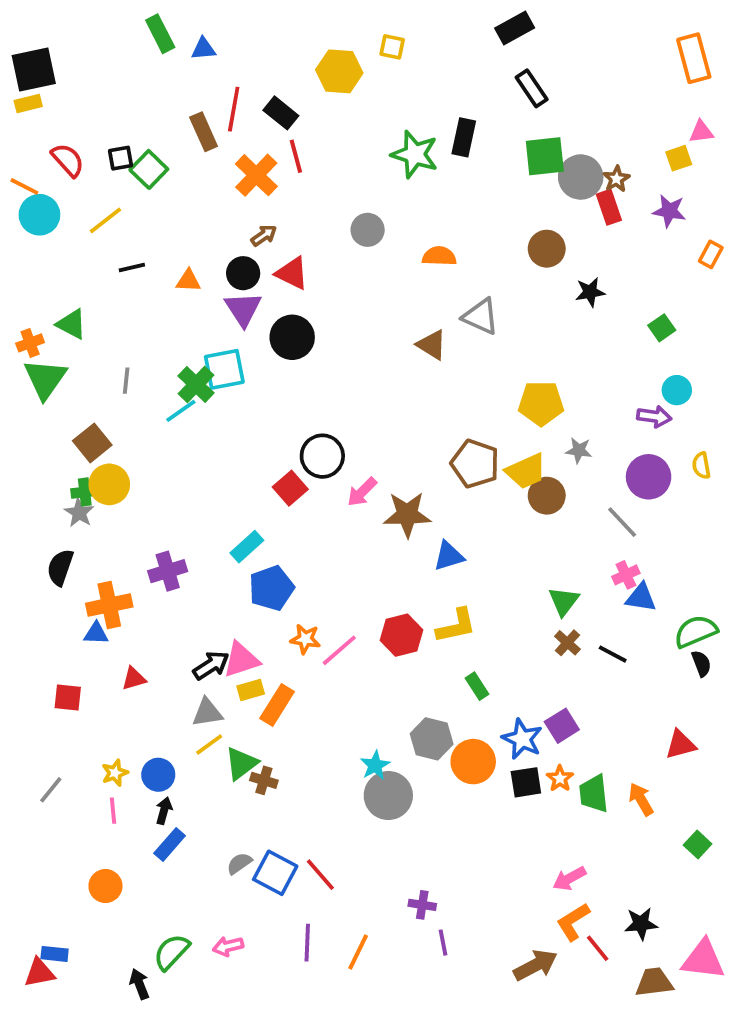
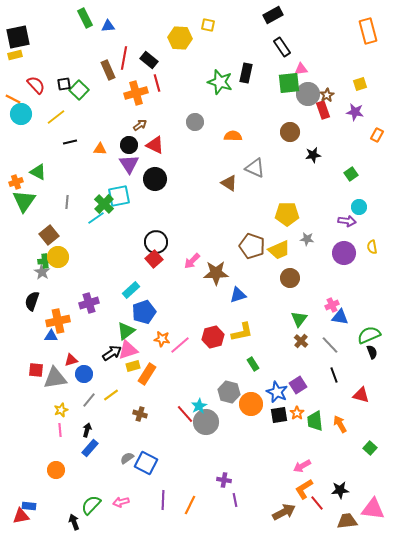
pink triangle: (701, 132) -> (301, 69), moved
orange cross: (256, 175) -> (136, 93), turned 30
black circle: (322, 456) -> (156, 242), moved
brown circle: (547, 496) -> (290, 278), moved
gray line: (622, 522) -> (330, 345), moved
black line: (613, 654) -> (334, 375), moved, turned 42
gray triangle: (207, 713) -> (55, 378), moved, size x1.4
red triangle: (681, 745) -> (361, 395), turned 30
green triangle: (241, 763) -> (126, 331), moved
blue circle: (158, 775) -> (84, 374), moved
gray line: (51, 790) -> (89, 400), moved
red line: (320, 875) -> (185, 414), moved

